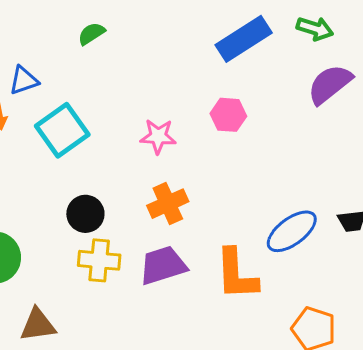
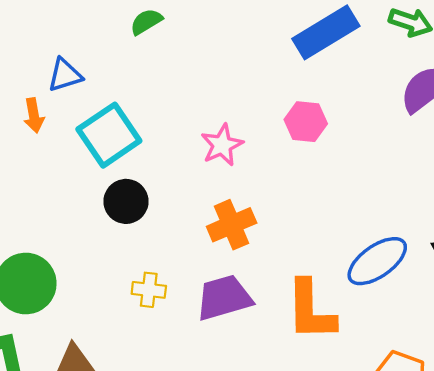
pink star: (158, 136) -> (222, 145), turned -30
black circle: (85, 214) -> (126, 201), moved
yellow cross: (99, 260) -> (149, 290), size x0.7

